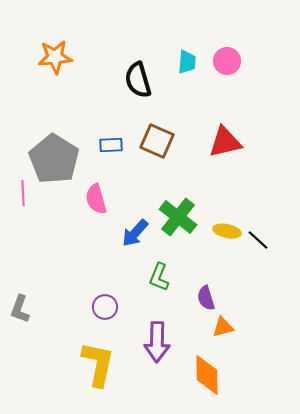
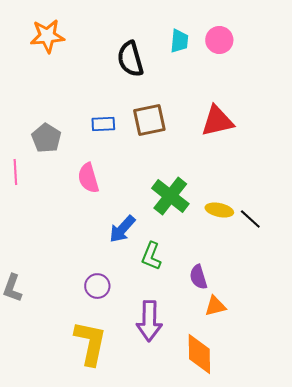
brown square: (157, 141) -> (149, 120), turned -36
gray pentagon: (54, 159) -> (46, 138), size x0.6
blue arrow: (135, 233) -> (122, 229), moved

